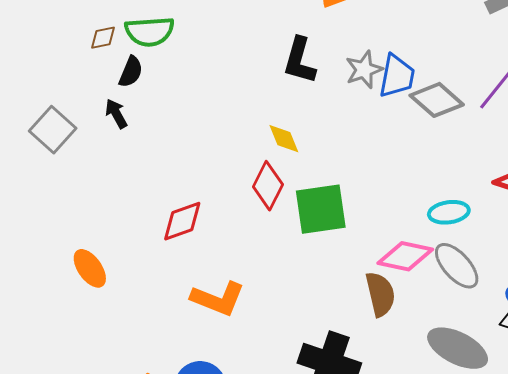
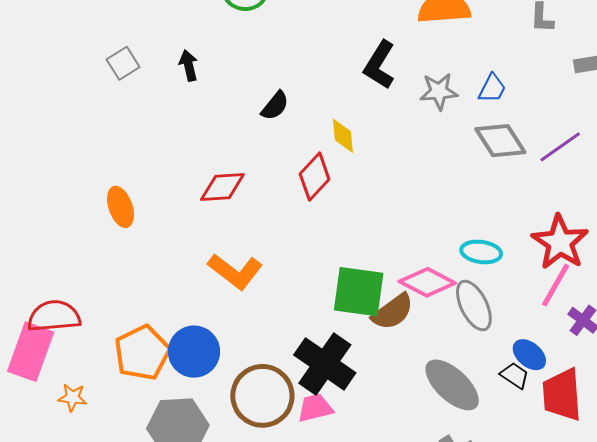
black semicircle: (131, 72) -> (275, 106), moved
blue trapezoid: (397, 76) -> (492, 88), moved, size x0.7
gray square: (53, 130) -> (123, 63), size x0.7
green square: (321, 209) -> (359, 292), moved
brown semicircle: (380, 294) -> (393, 312), turned 51

